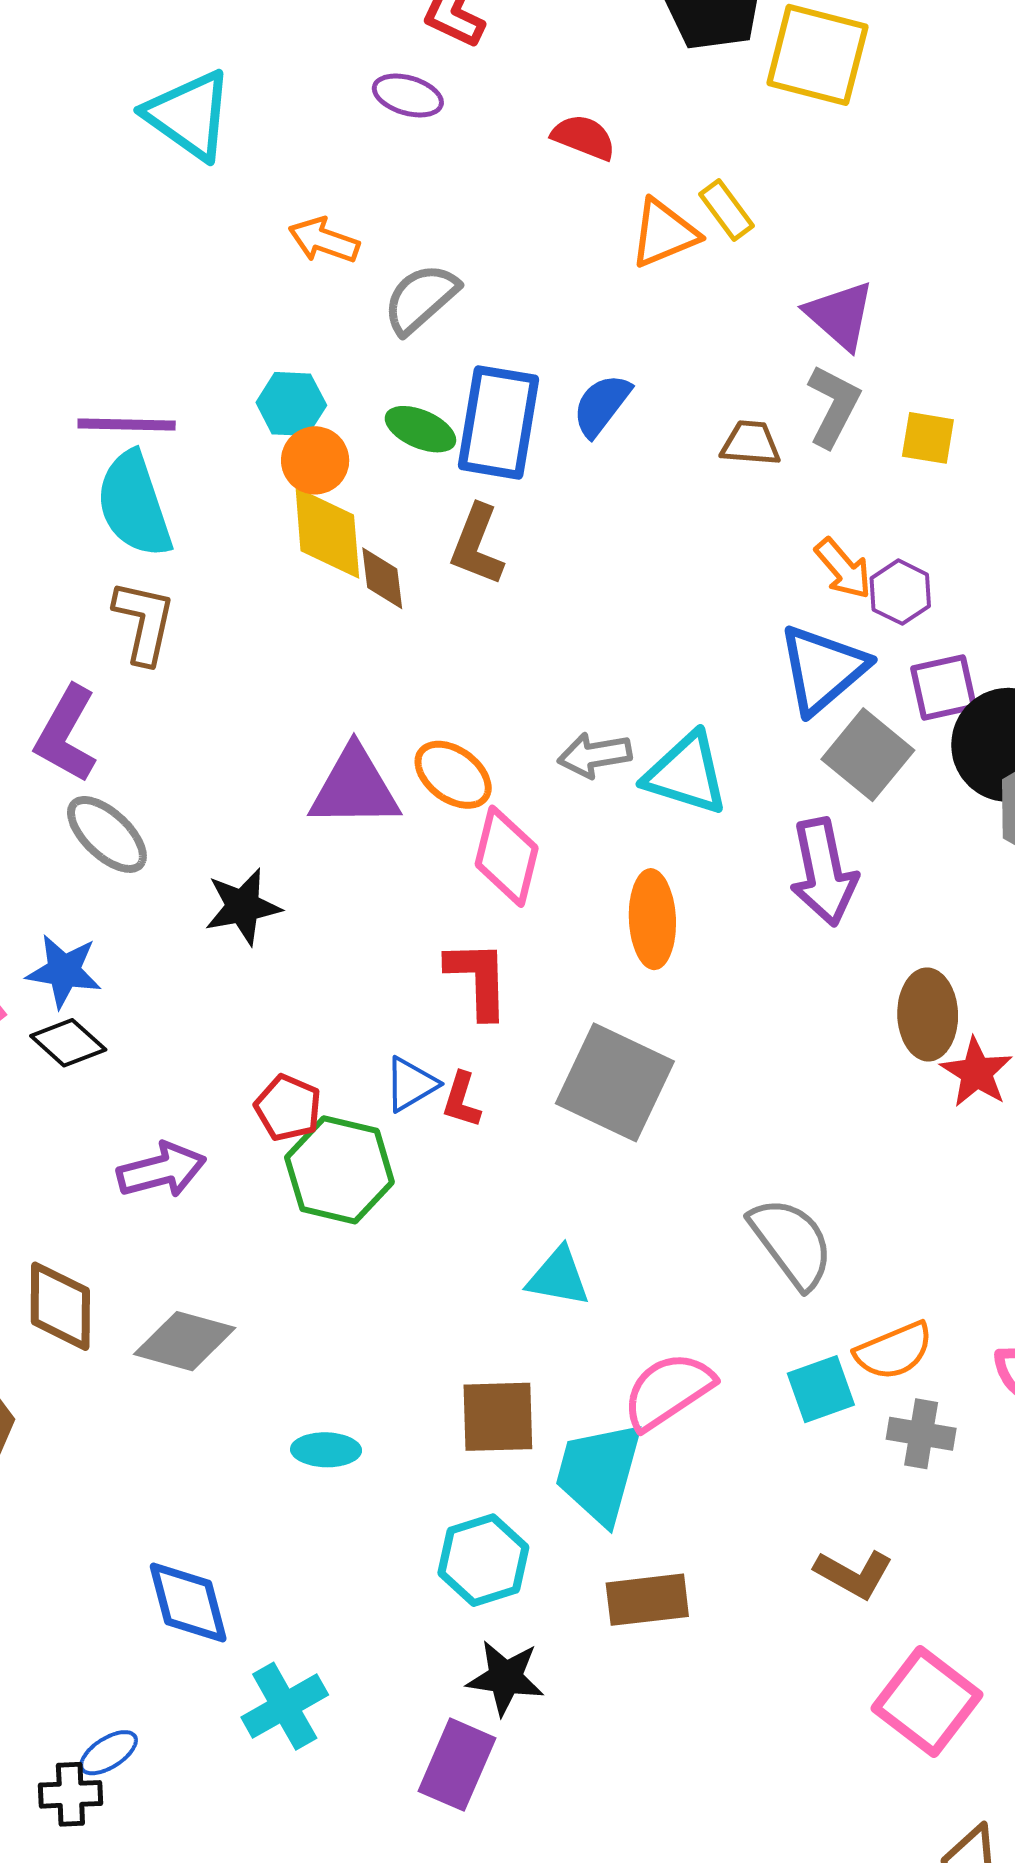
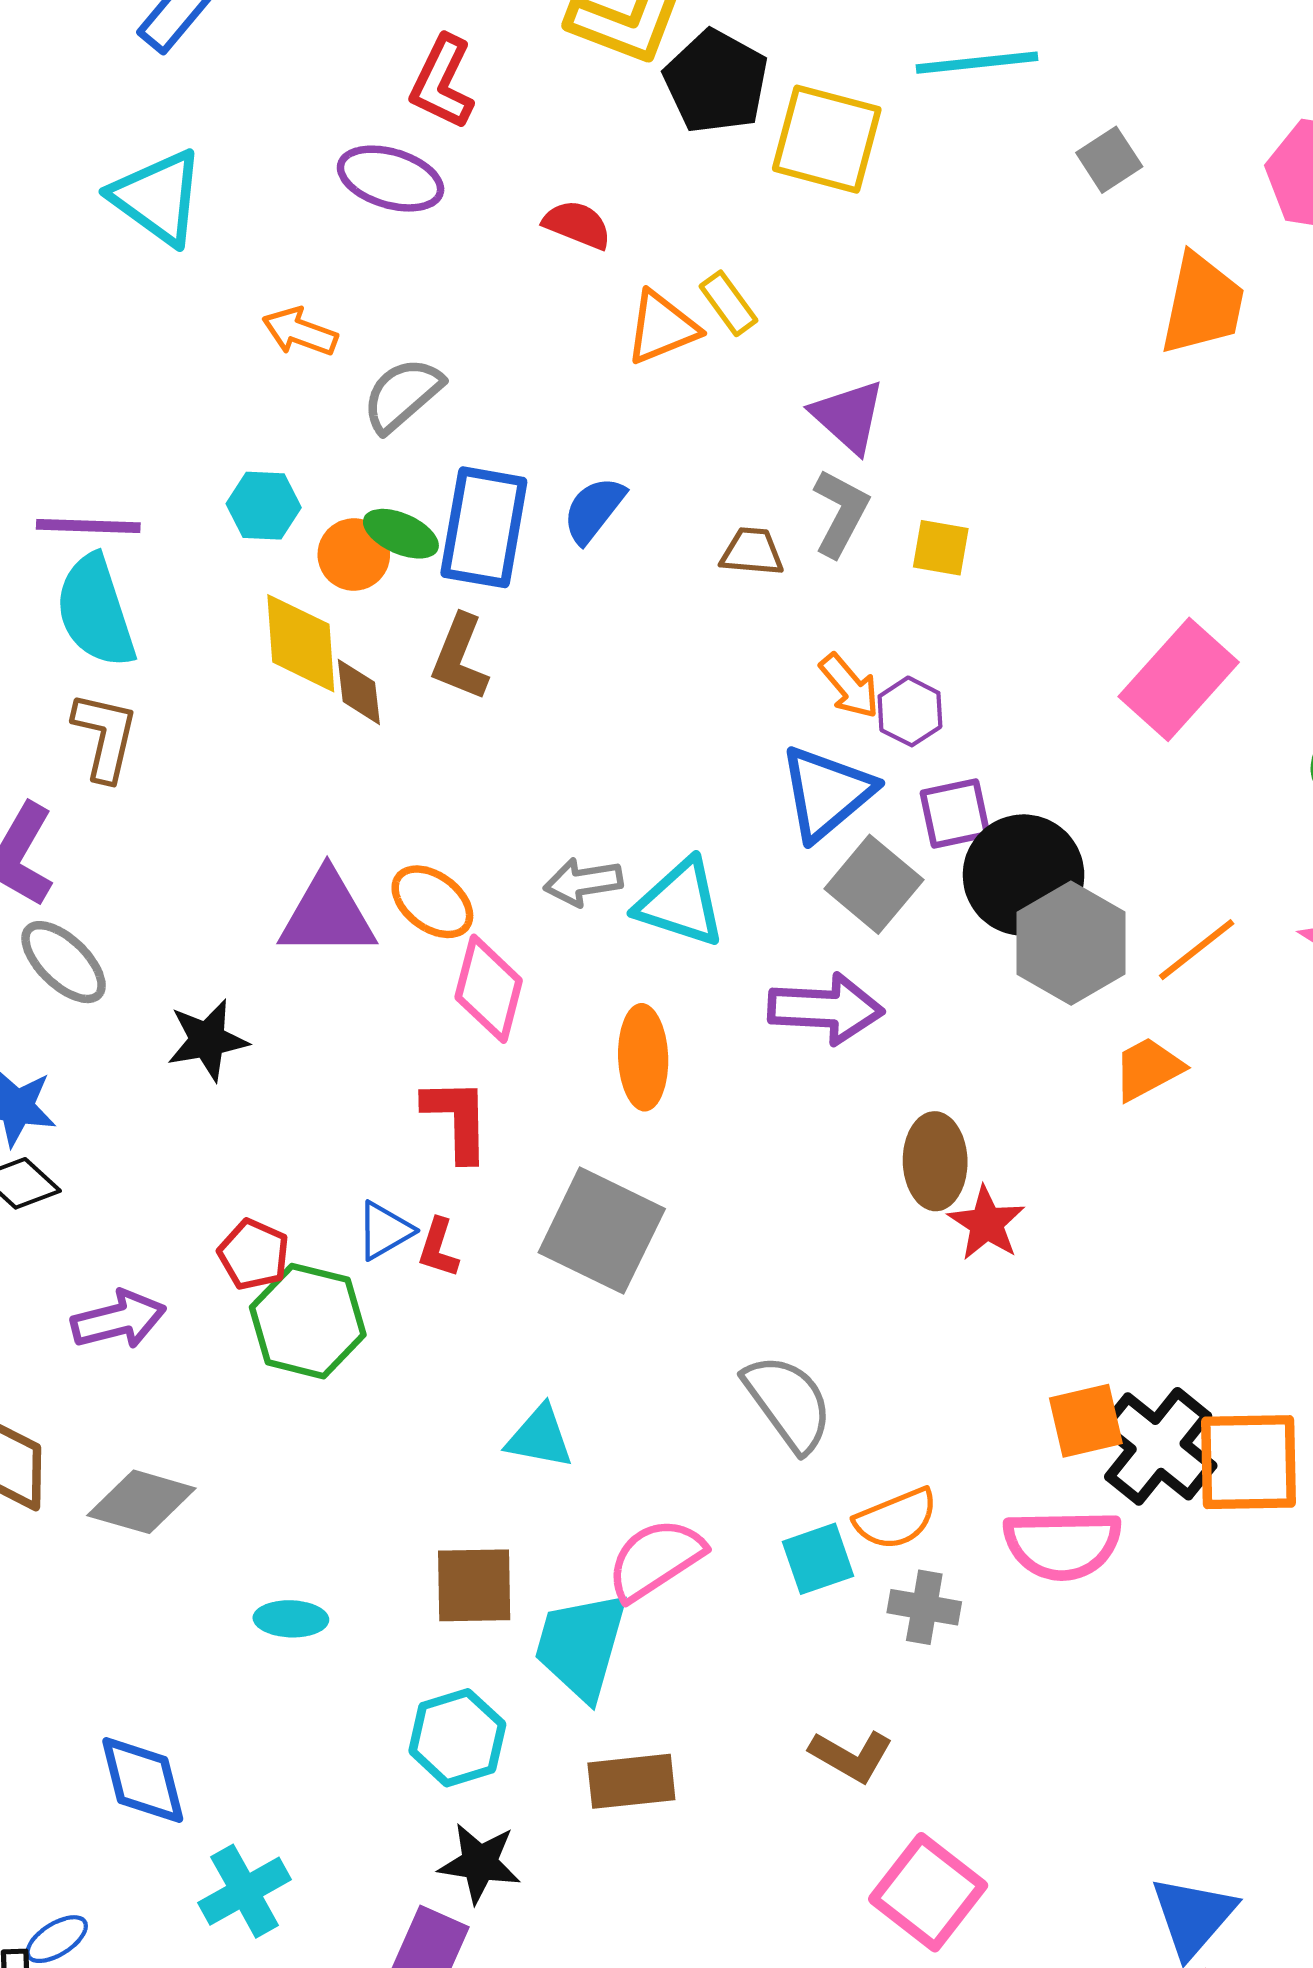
purple ellipse: (408, 95) -> (391, 179), size x1.4
orange circle: (315, 460) -> (354, 555), moved
purple arrow: (824, 872) -> (826, 1009), turned -76

